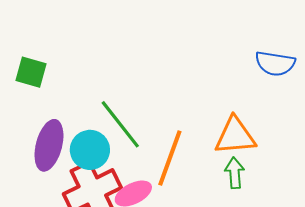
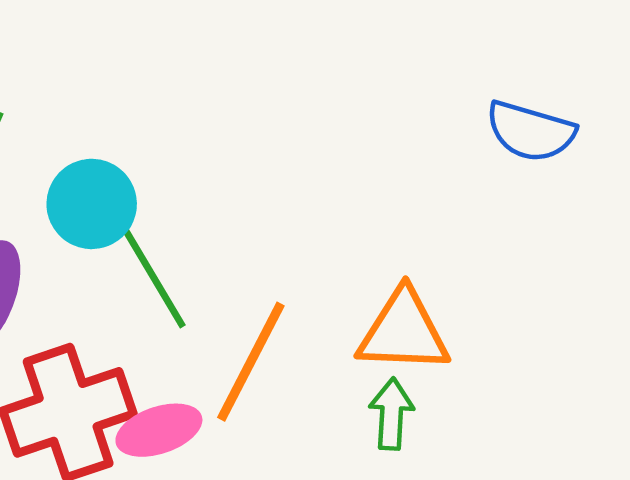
blue semicircle: (275, 63) -> (531, 131), moved
cyan circle: (90, 150) -> (92, 204), moved

